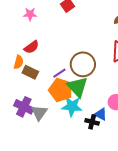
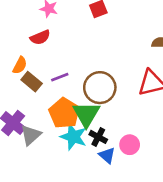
red semicircle: (31, 47) -> (40, 37), moved
purple line: (59, 73) -> (60, 77), moved
black cross: (92, 122) -> (98, 137), moved

